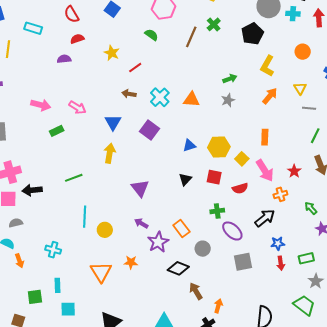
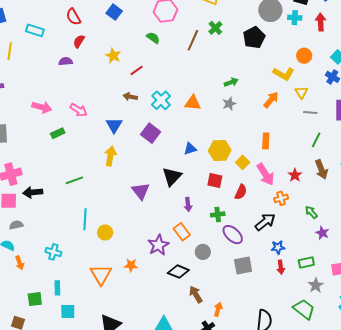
red semicircle: (77, 39) -> (79, 41), turned -40
yellow L-shape: (267, 66) -> (284, 74), moved, turned -90
black triangle: (185, 179) -> (172, 177), moved, size x1.5
red semicircle: (240, 188) -> (241, 192), turned -49
purple arrow: (141, 223) -> (188, 205), moved, turned -128

